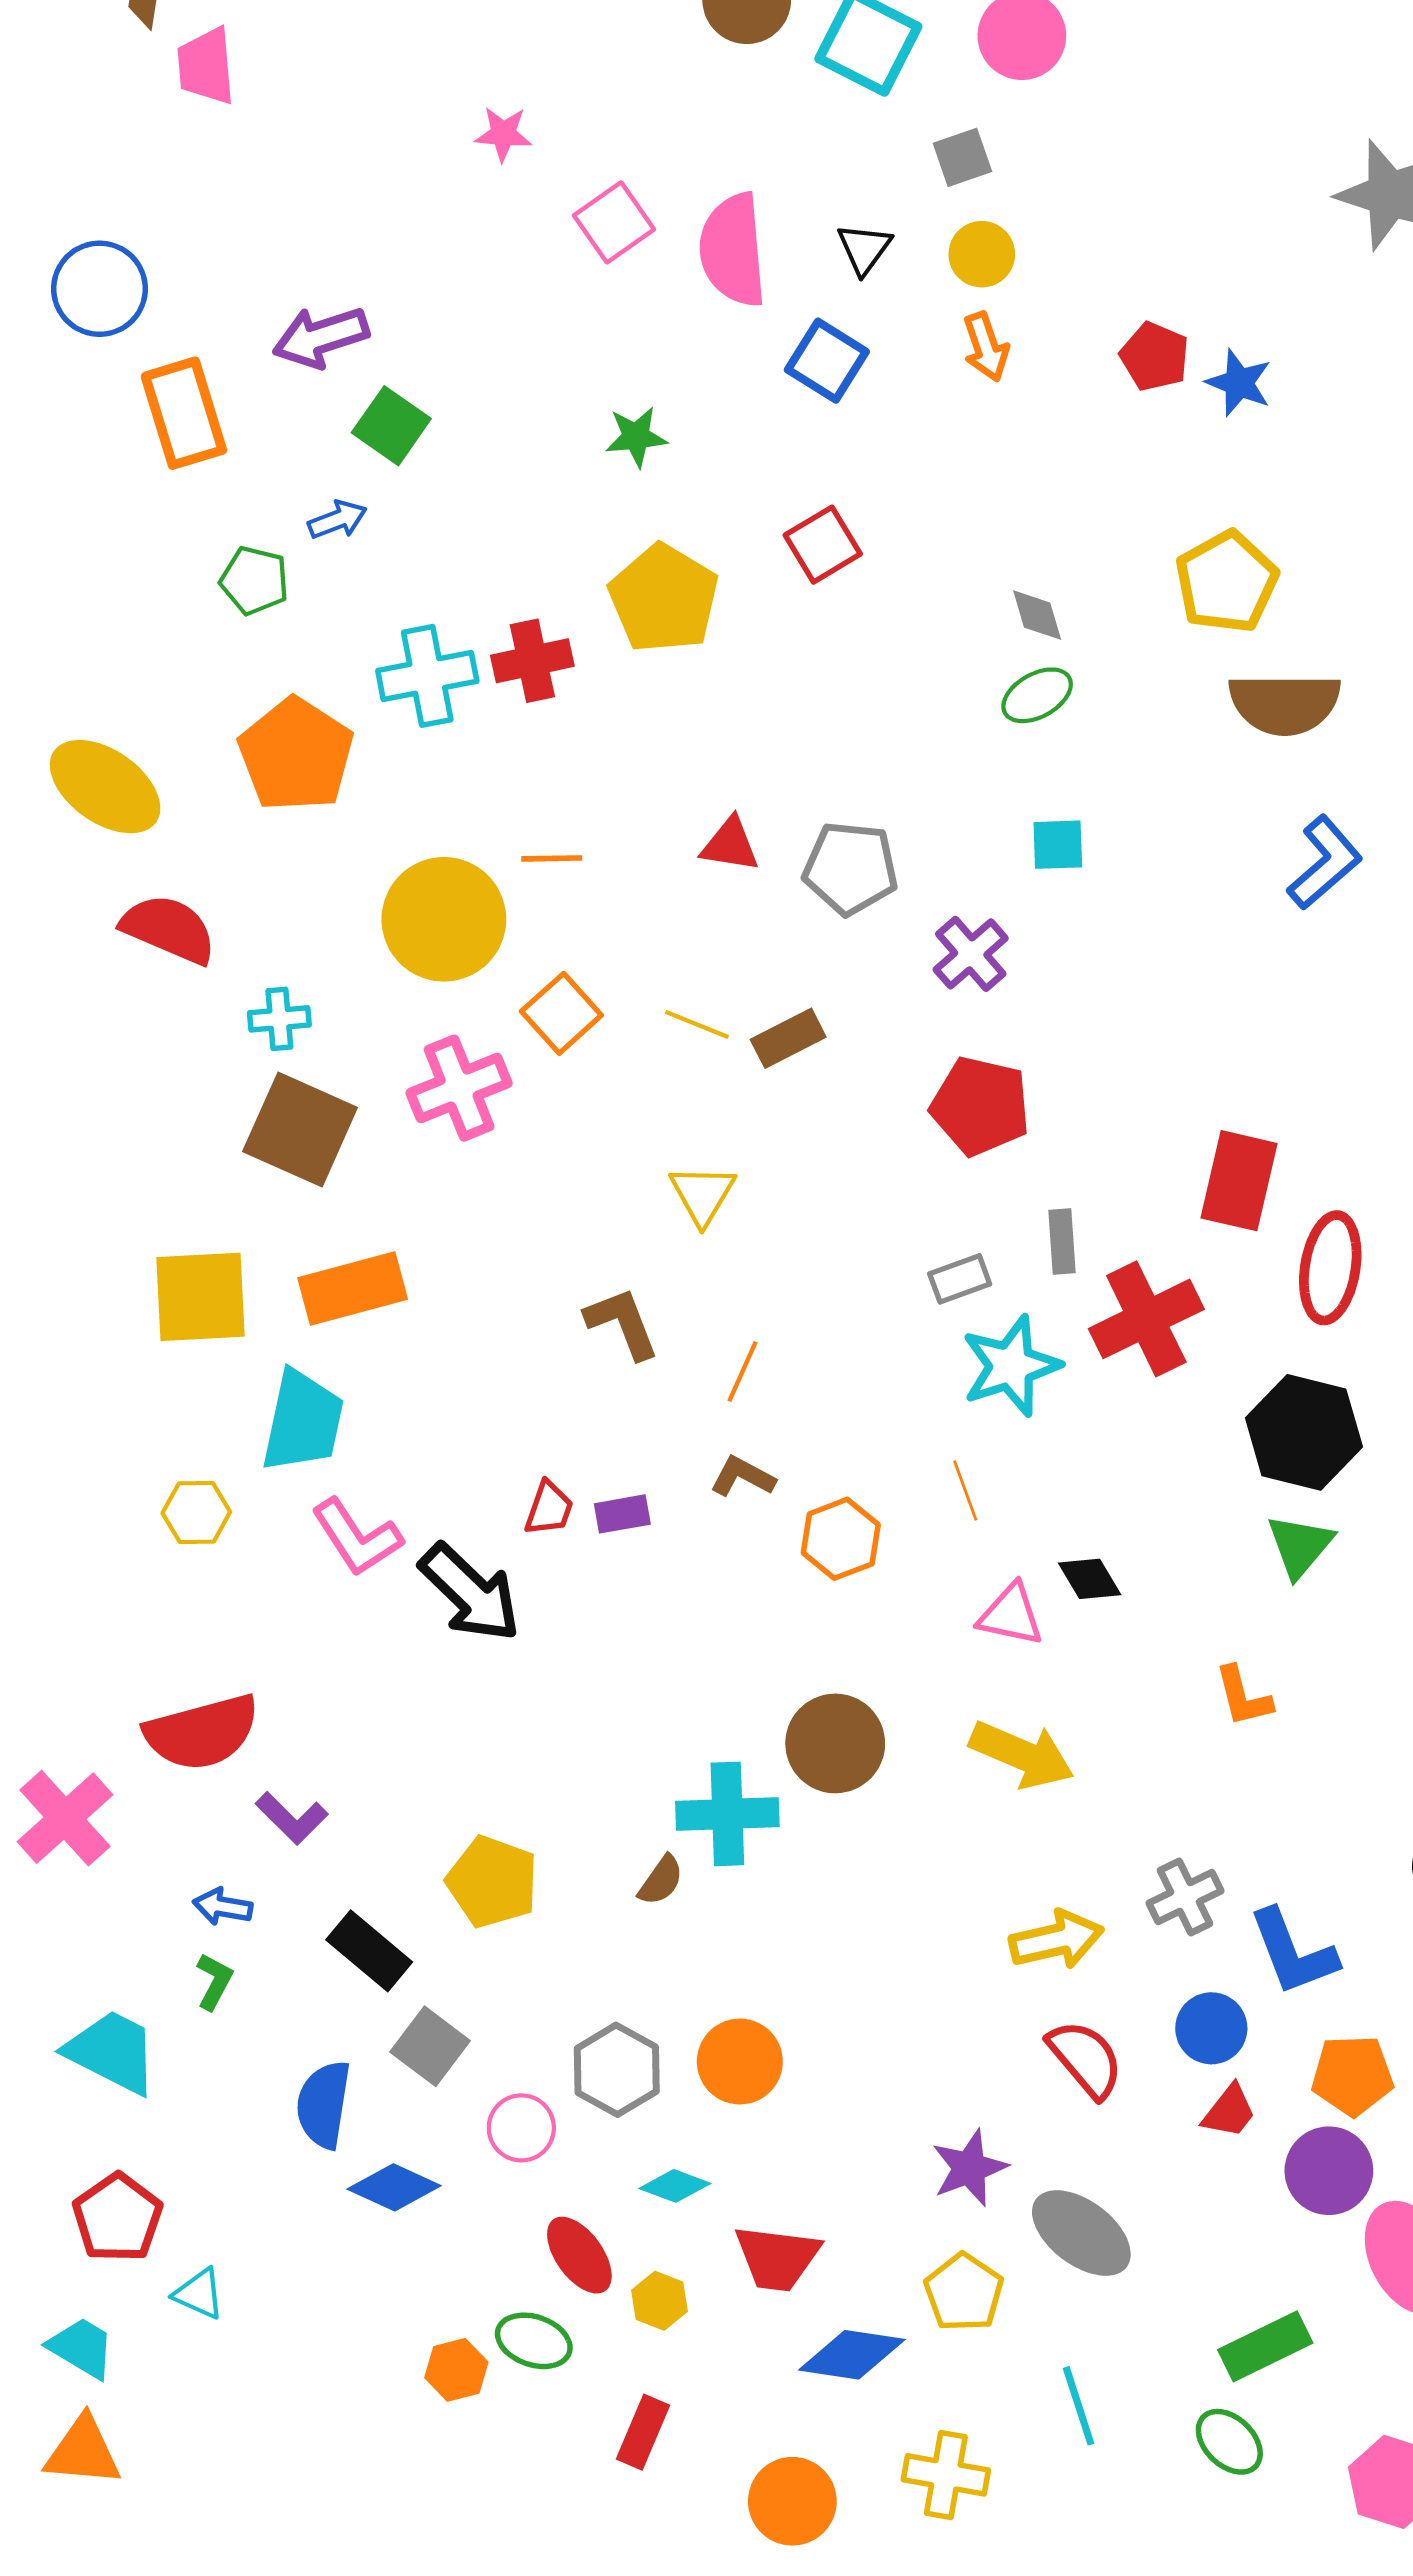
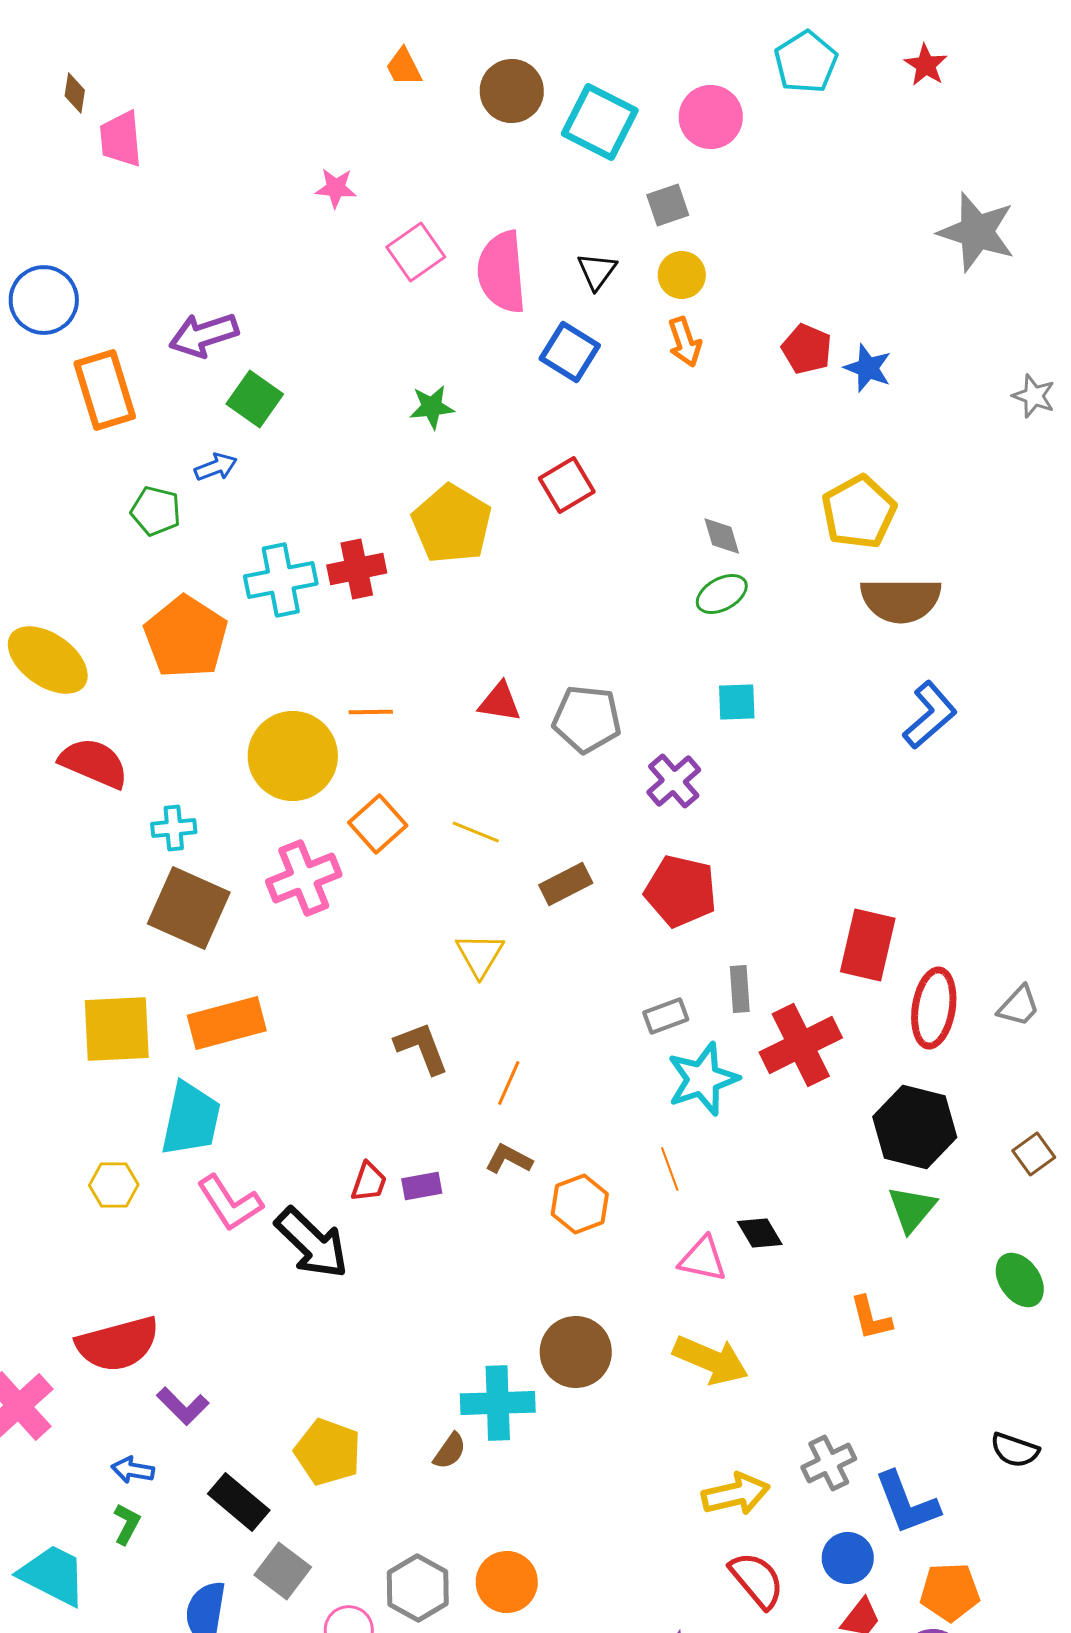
brown rectangle: (788, 1038) -> (566, 884), moved

